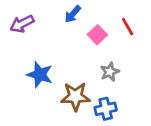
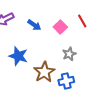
blue arrow: (73, 14) -> (34, 25), moved, turned -96
brown star: (75, 96) -> (44, 72), turned -30

